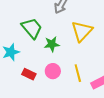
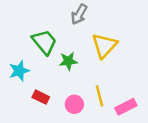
pink circle: (53, 71) -> (74, 104), moved

